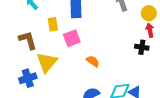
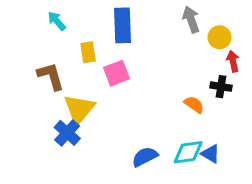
yellow circle: (149, 13) -> (219, 37), moved
orange semicircle: (93, 61) -> (194, 105), moved
blue cross: (28, 78) -> (67, 133), moved, turned -30

